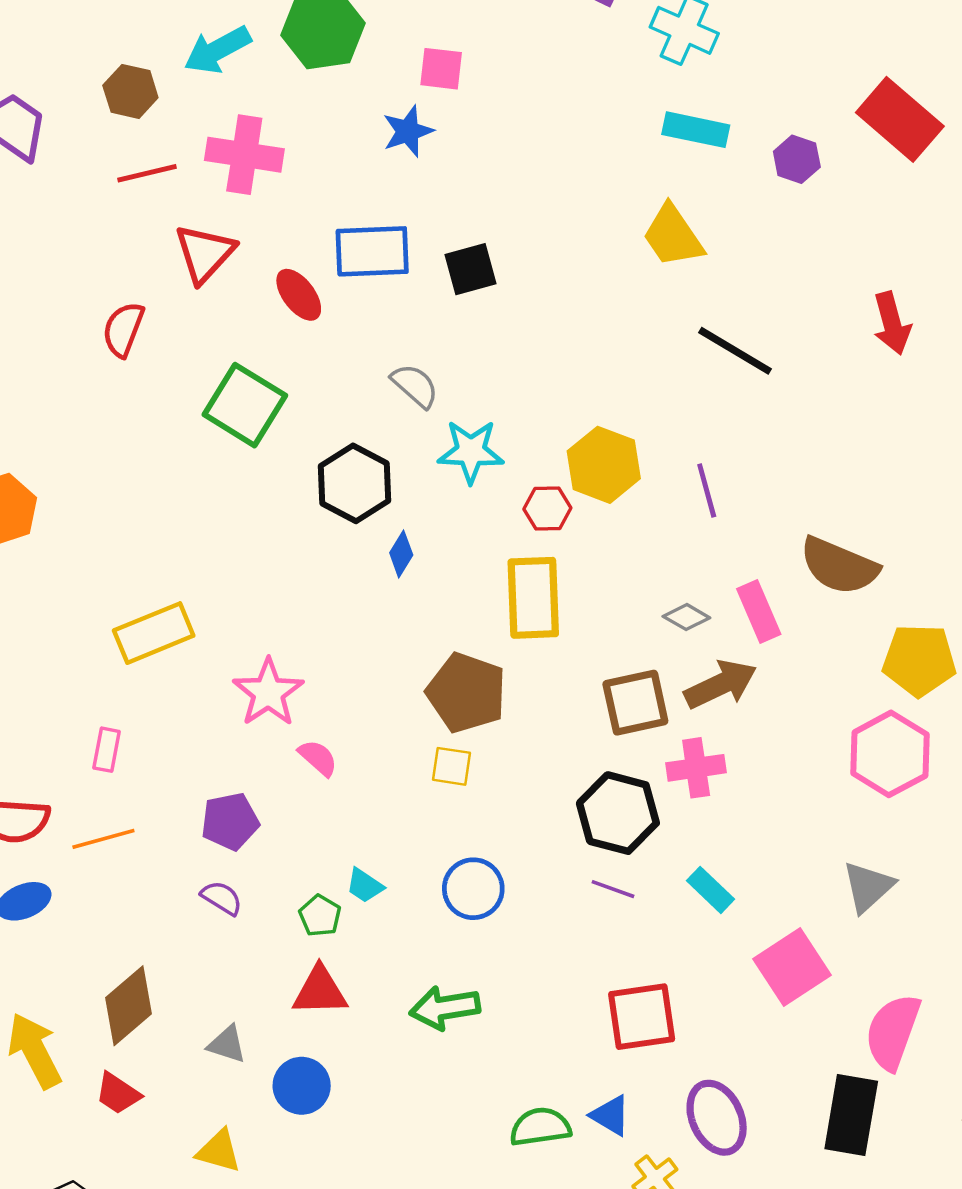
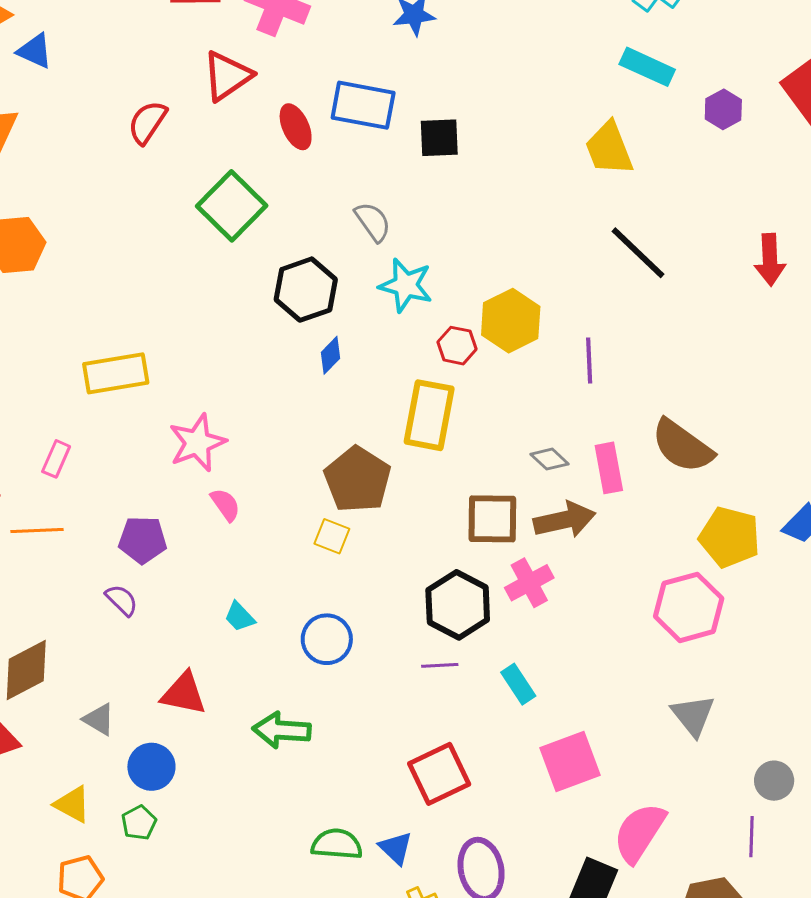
pink cross: (696, 768) -> (529, 583), turned -33
gray triangle: (868, 887) -> (693, 715), moved, turned -39
purple line: (613, 889) -> (440, 665), turned -36
green pentagon: (320, 916) -> (139, 823), moved
red square: (642, 1017) -> (439, 774), turned -30

